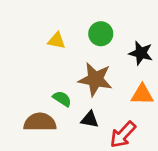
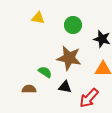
yellow triangle: (57, 41) -> (38, 18), moved
brown semicircle: (40, 122) -> (29, 89), size x0.6

